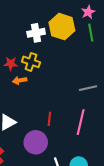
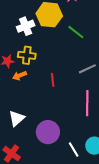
green line: (91, 33) -> (76, 32), moved, turned -30
red line: (49, 119) -> (53, 80), moved

